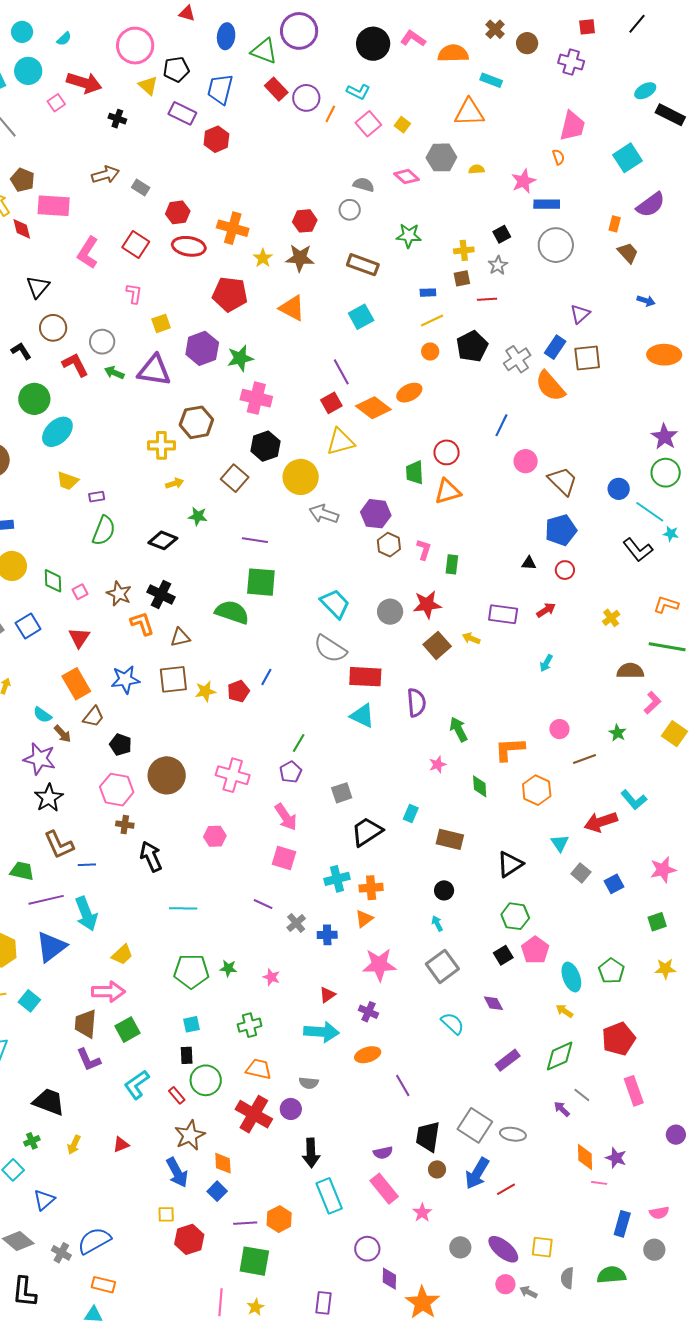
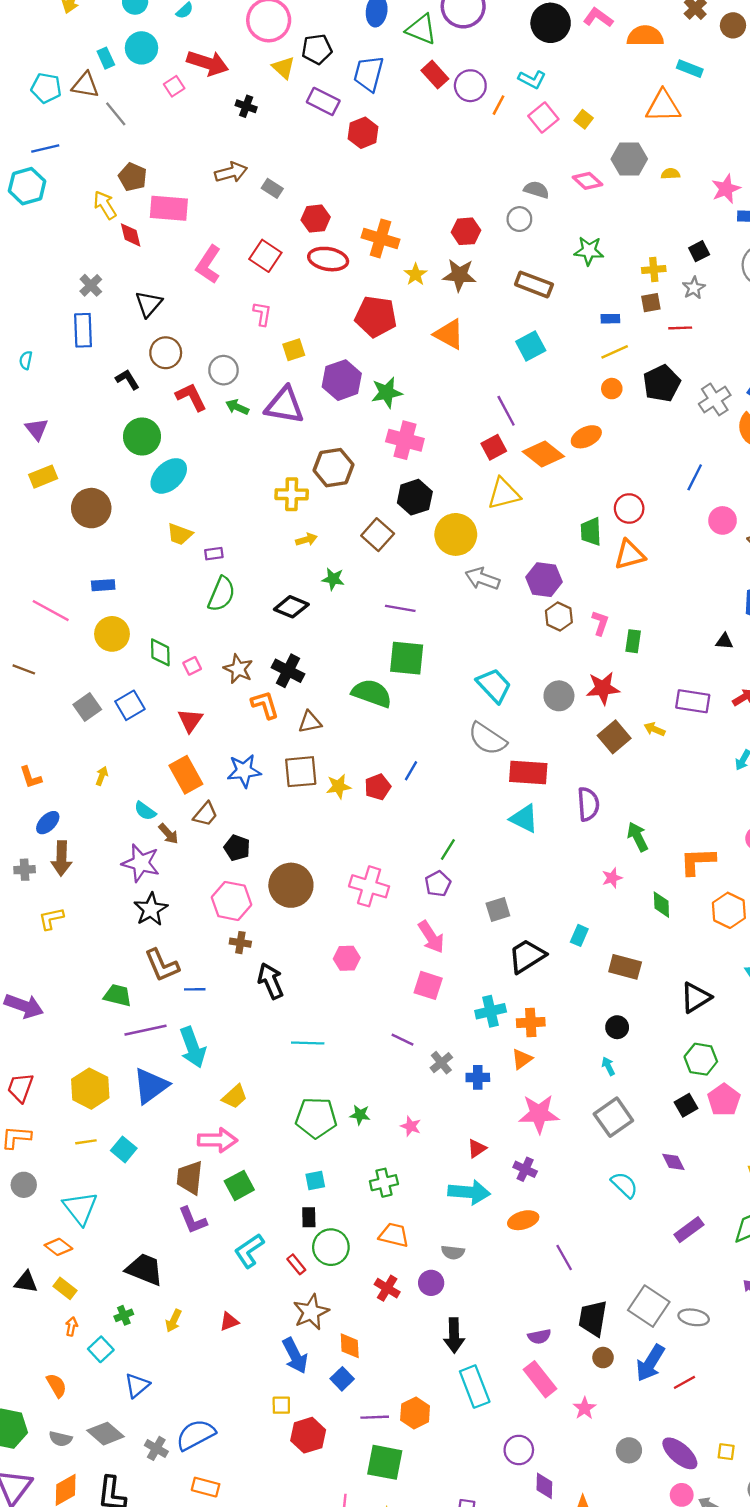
red cross: (254, 1114) -> (387, 1288), size x0.6
yellow square: (542, 1247) -> (726, 1452), size x0.7

